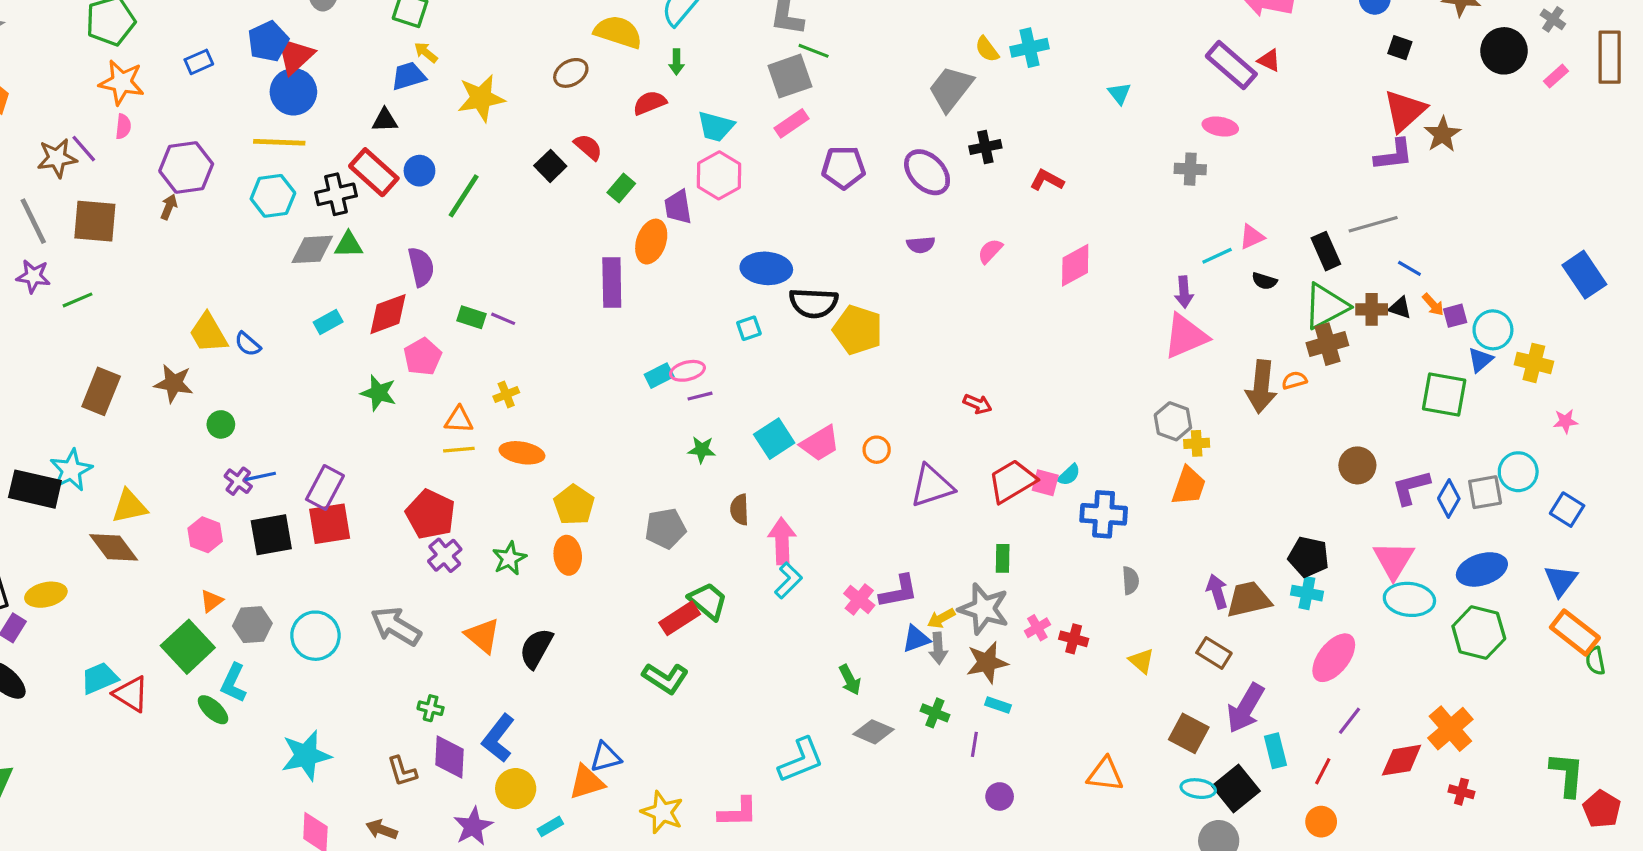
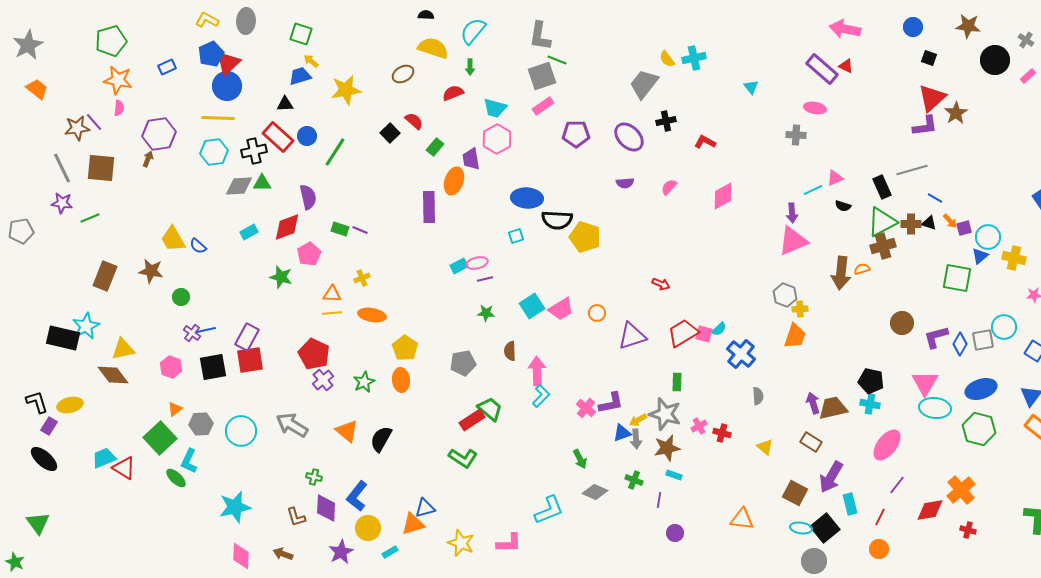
blue cross: (1104, 514) -> (741, 354), turned 36

